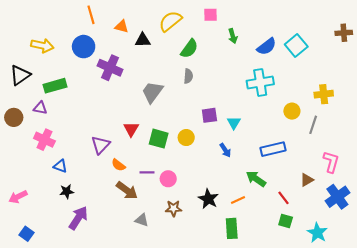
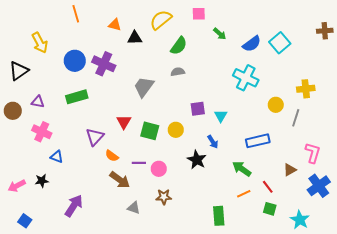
orange line: (91, 15) -> (76, 14), moved
green arrow: (233, 36) -> (220, 34), turned -32
yellow arrow: (42, 45) -> (40, 43), turned 50
blue circle: (84, 47) -> (75, 61), moved
gray semicircle: (188, 76) -> (178, 72), turned -104
cyan cross: (260, 83) -> (246, 78), turned 35
green rectangle: (55, 86) -> (77, 97), moved
black star: (67, 191) -> (42, 181), moved
black star: (208, 199) -> (197, 160), moved
orange line: (238, 200) -> (244, 194), moved

